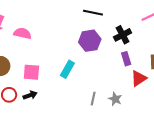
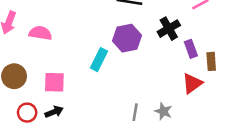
purple rectangle: (126, 59) -> (191, 49), moved
cyan rectangle: (67, 69) -> (99, 60), moved

